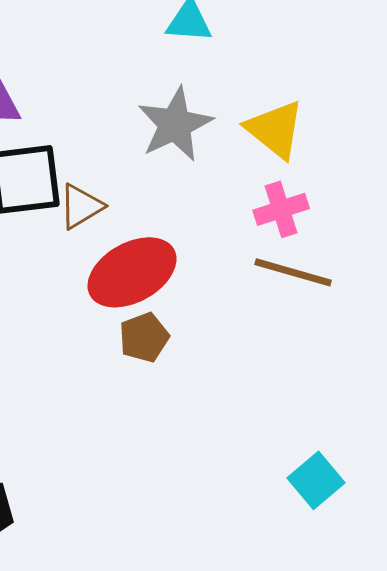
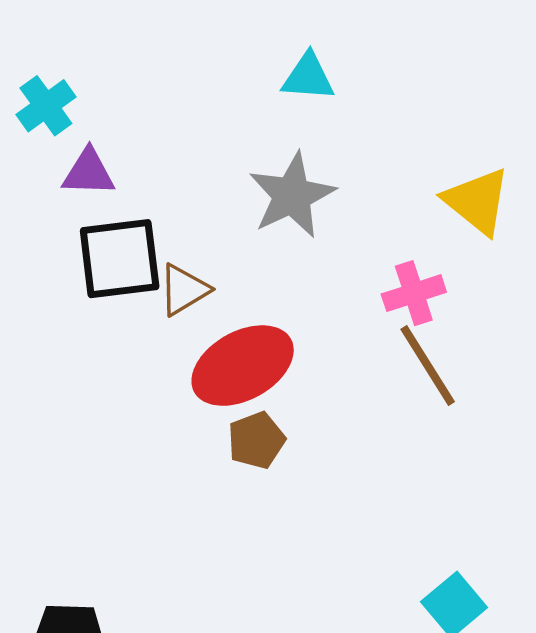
yellow triangle: (275, 129) -> (477, 201), moved
brown line: (293, 272) -> (428, 366), turned 42

